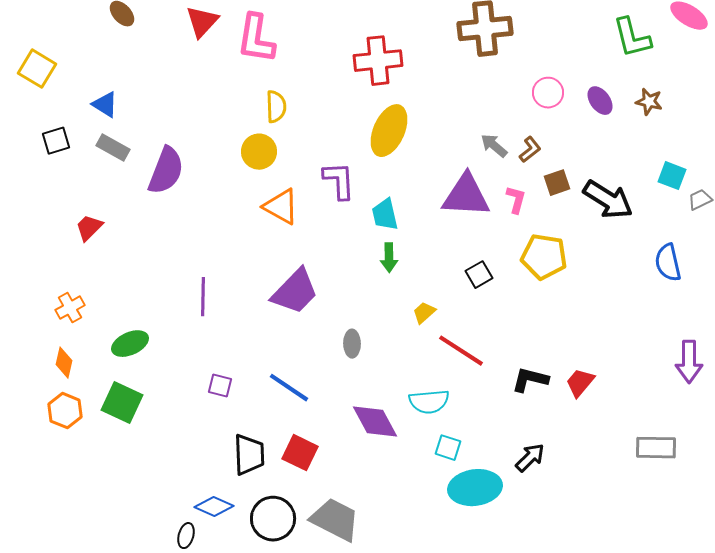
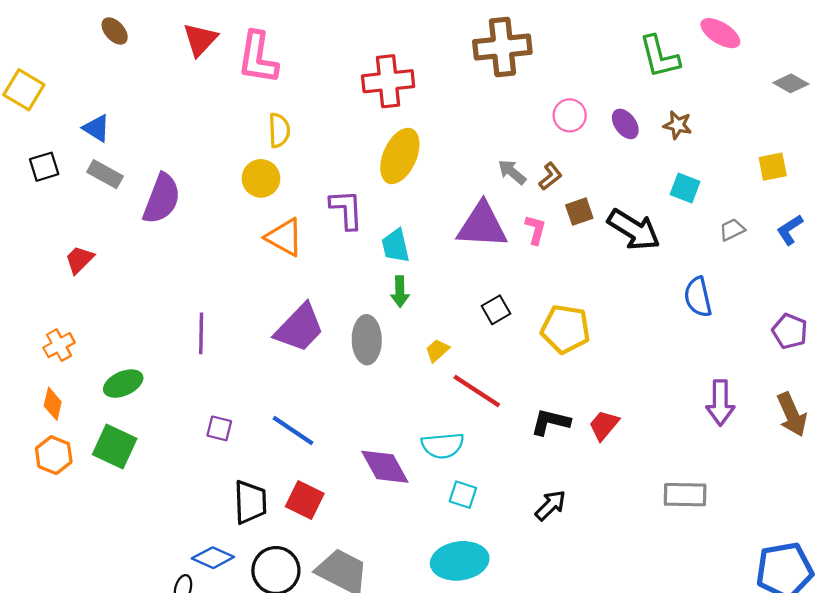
cyan square: (672, 176) -> (685, 188), moved
yellow pentagon: (544, 257) -> (565, 329), moved
gray ellipse: (352, 344) -> (367, 340), moved, size x1.6
cyan ellipse: (475, 488) -> (460, 561), moved

